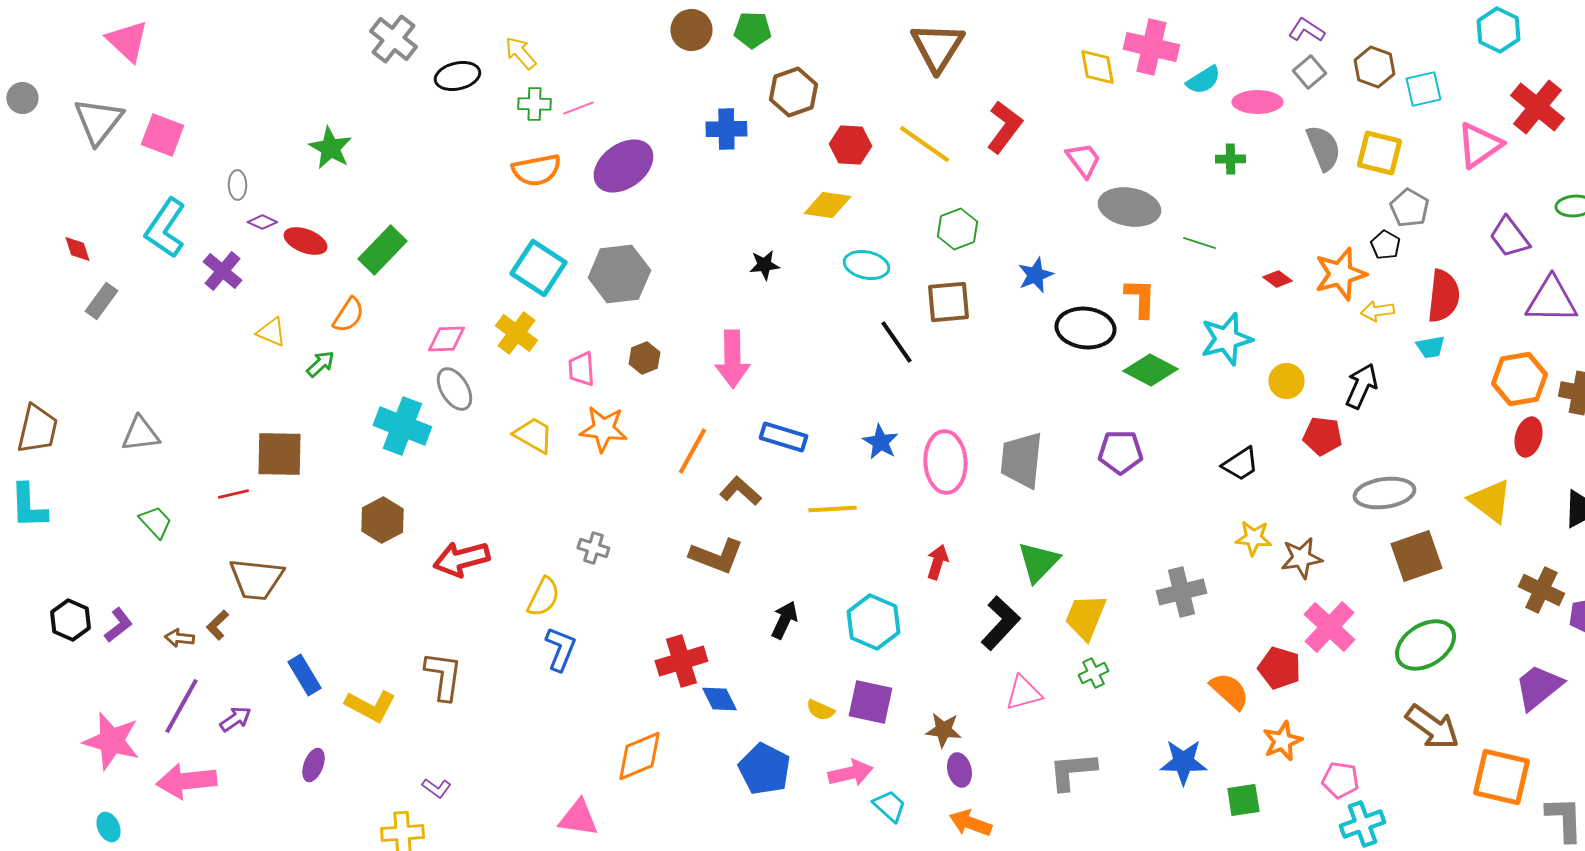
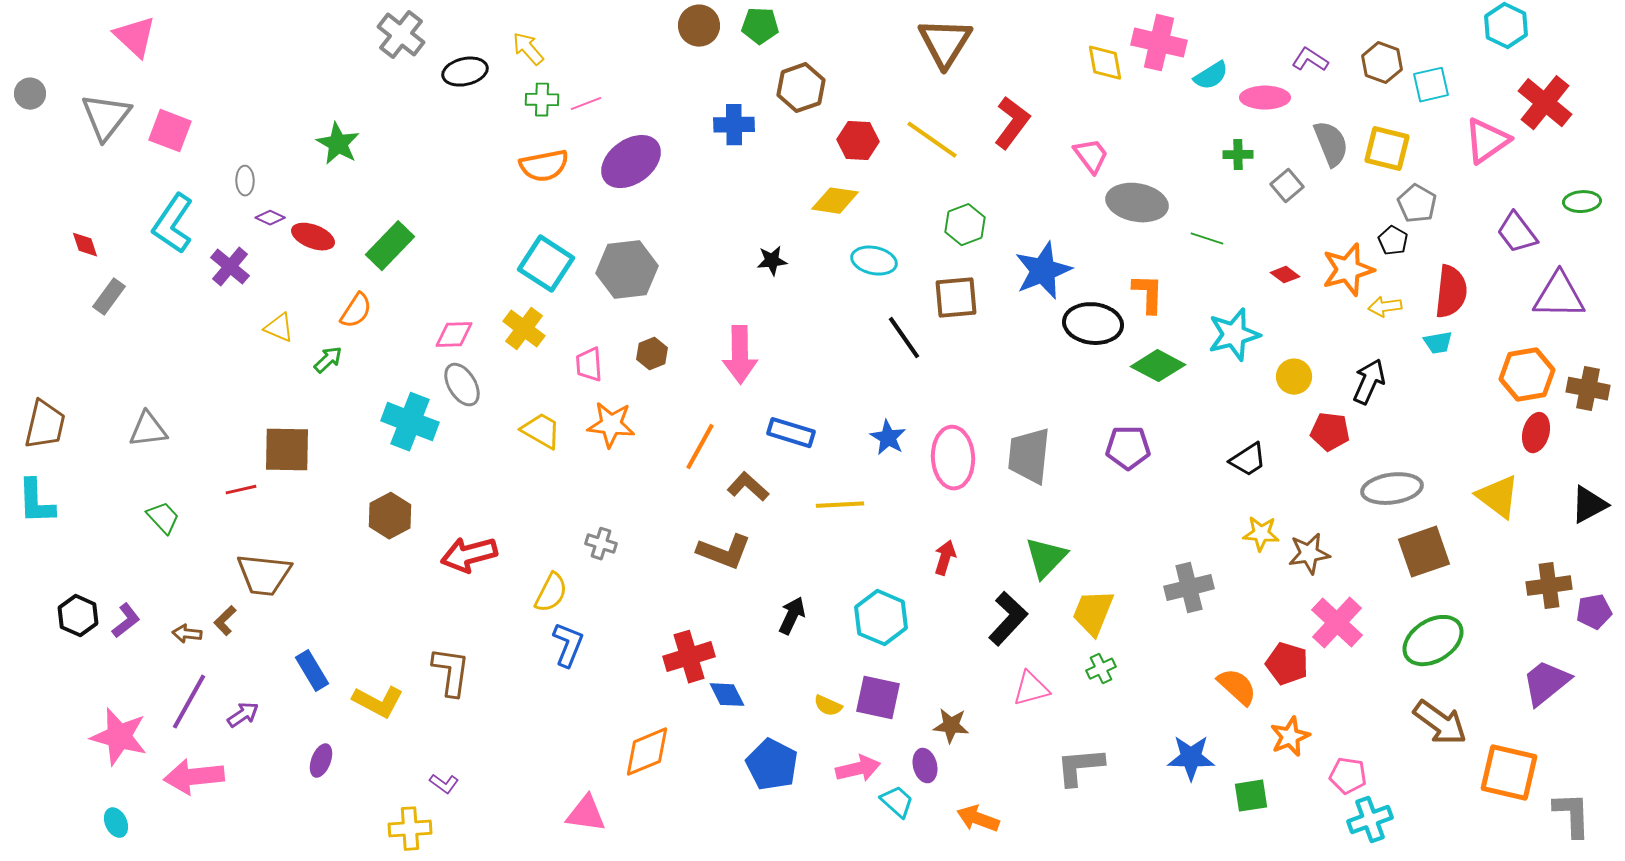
purple L-shape: (1306, 30) -> (1310, 60), moved
gray square: (1309, 72) -> (1287, 186), moved
blue star: (1035, 275) -> (1043, 271), size x1.6
brown cross: (1541, 590) -> (1549, 586), turned -33
purple ellipse: (959, 770) -> (925, 766), moved

